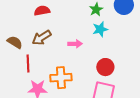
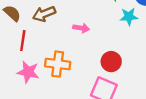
cyan star: (100, 29) -> (129, 17), moved

